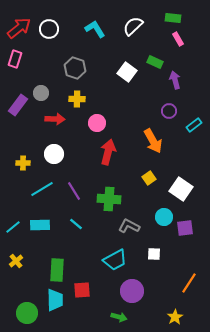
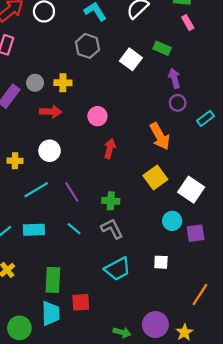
gray hexagon: (75, 68) -> (87, 46), moved
purple arrow: (175, 80) -> (174, 78), moved
yellow cross: (77, 99) -> (63, 83), moved
red arrow: (108, 152) -> (110, 148), size x0.7
yellow square: (149, 178) -> (155, 177), size x1.5
green cross: (109, 199) -> (111, 201), size x0.7
gray L-shape: (129, 226) -> (112, 229), moved, turned 35
purple circle: (132, 291) -> (155, 325), moved

